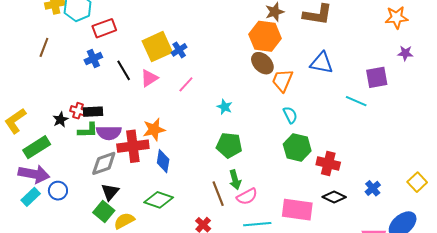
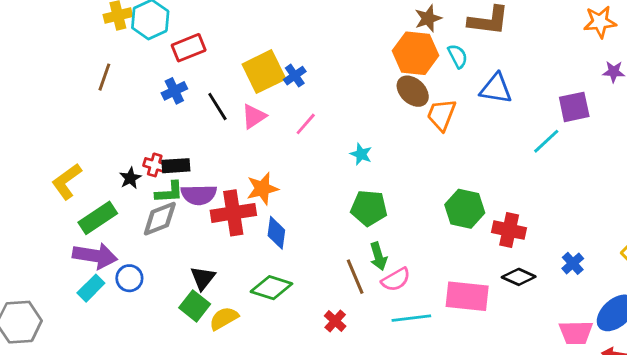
cyan line: (356, 101) -> (546, 141), turned -65
cyan semicircle: (290, 115) -> (458, 56), moved
gray diamond: (104, 163) -> (160, 219), moved

